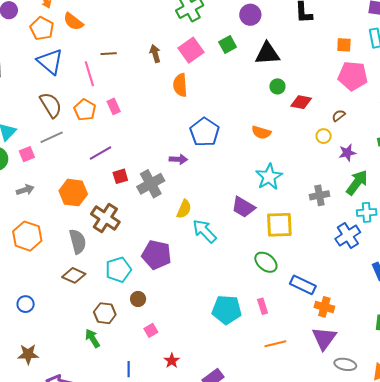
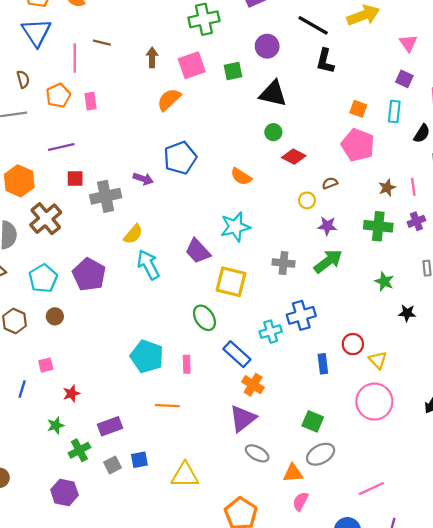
orange semicircle: (180, 85) -> (169, 100), turned 35
brown semicircle: (51, 105) -> (23, 79), size x0.6
cyan cross: (367, 212) -> (271, 332), moved, turned -30
cyan pentagon: (118, 270) -> (43, 278), turned -30
pink square: (151, 330) -> (46, 365), moved
orange line: (275, 344) -> (167, 406), moved

